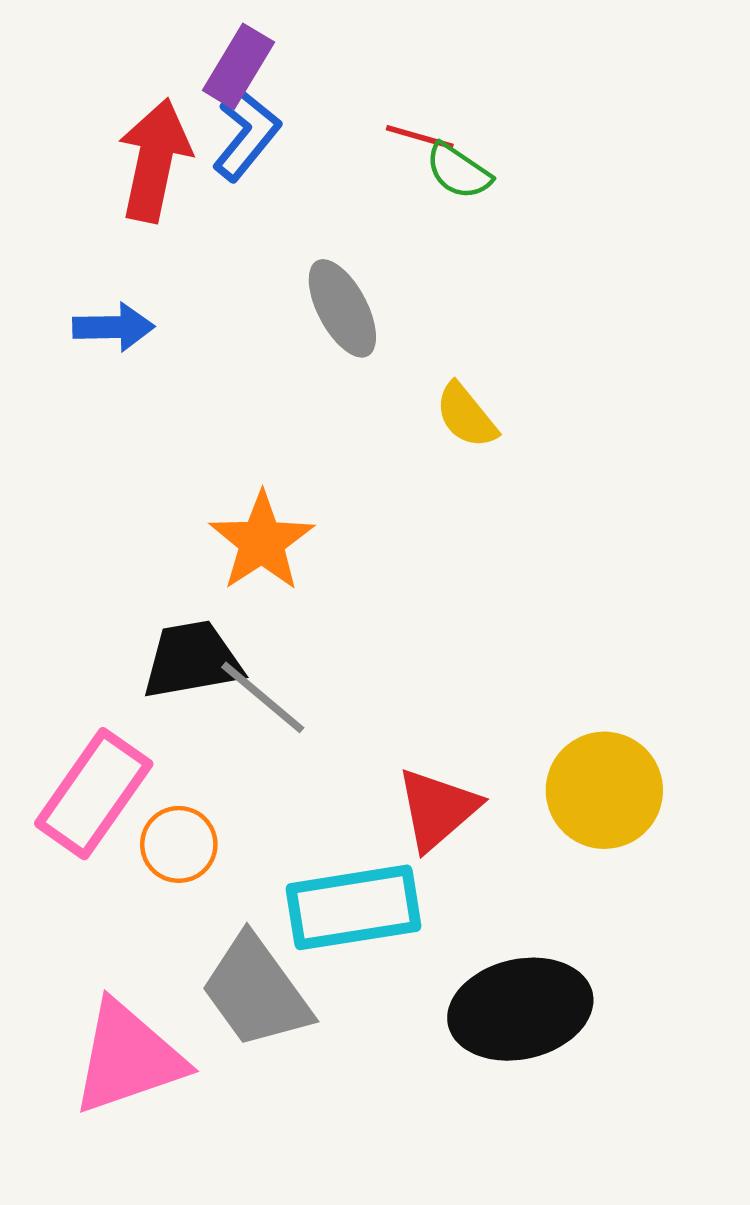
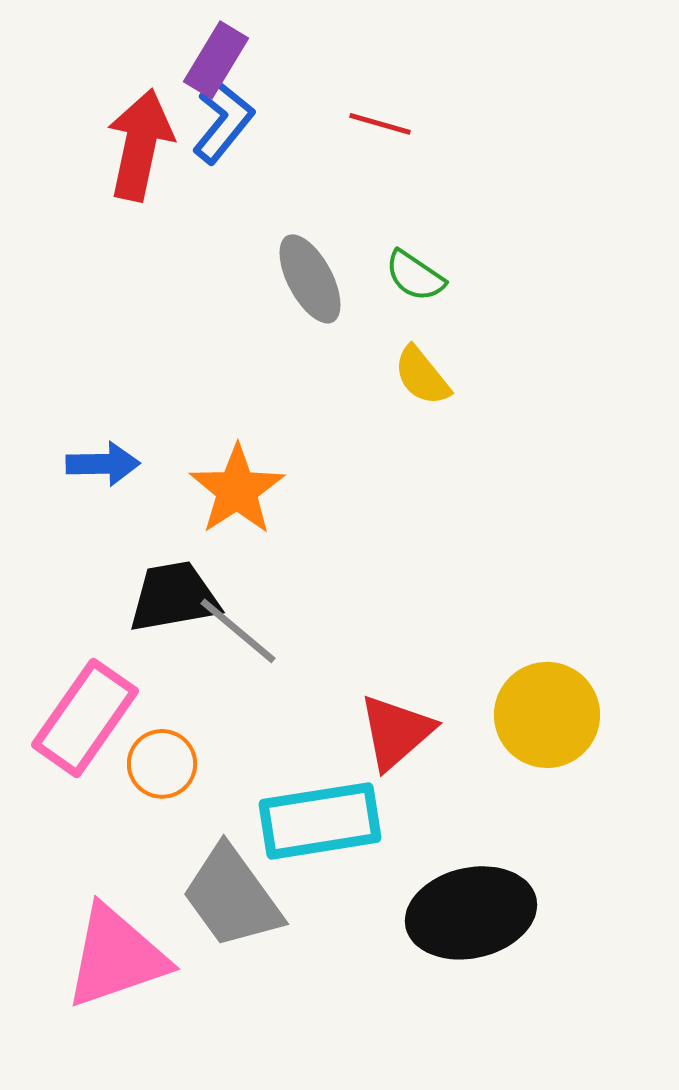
green semicircle: (458, 171) -> (415, 276), moved
blue arrow: (114, 327) -> (103, 464), moved

